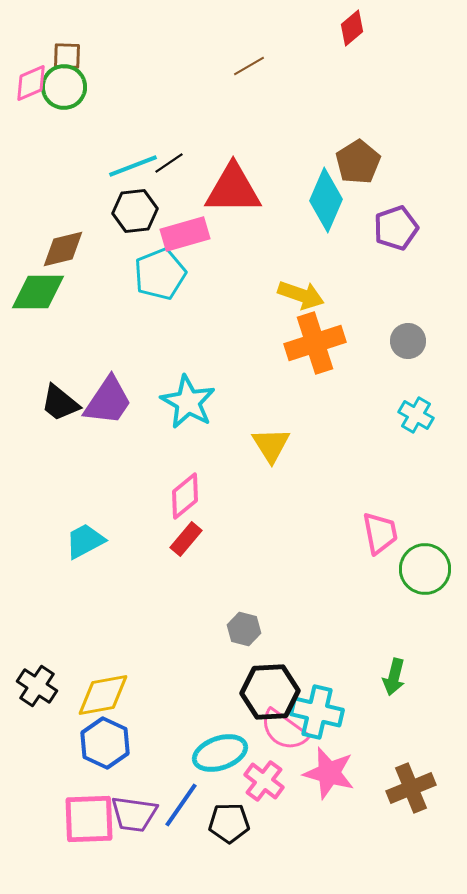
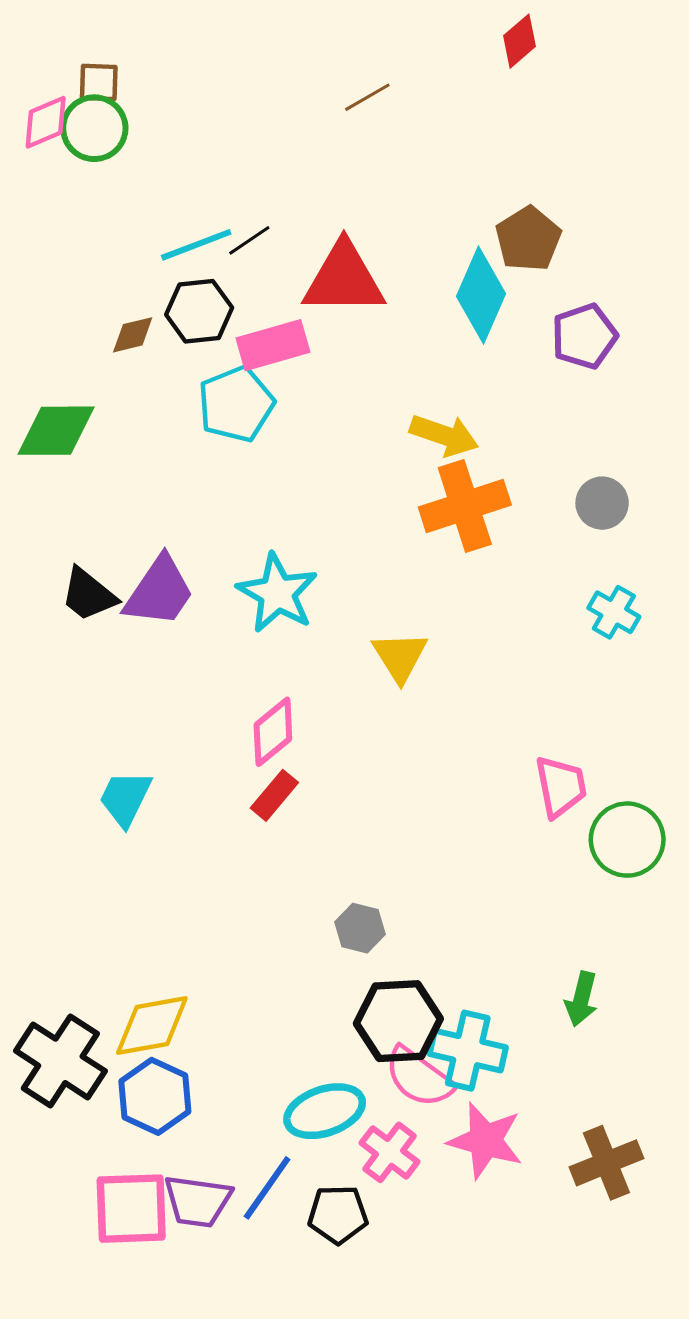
brown diamond: (63, 249) -> (133, 335), moved, size x0.7
cyan trapezoid: (85, 541) -> (125, 798), turned -36
black cross: (37, 686) -> (60, 1061), moved, size x1.5

